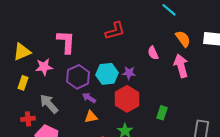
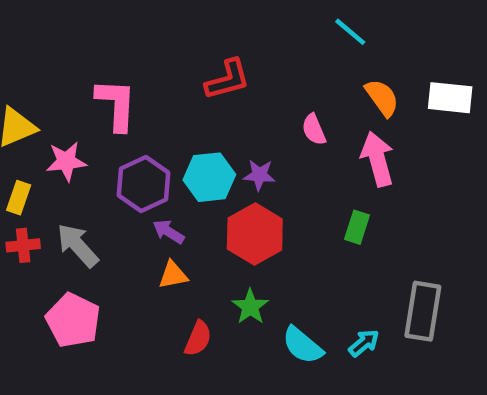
green rectangle: (162, 113) -> (357, 227), moved
red cross: (28, 119) -> (23, 245), moved

